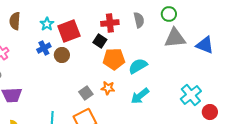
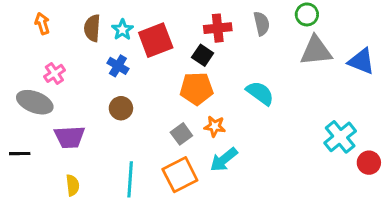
brown semicircle: (15, 21) -> (92, 28), moved
blue cross: (44, 48) -> (118, 66), turned -32
brown circle: (62, 55) -> (121, 108), moved
orange pentagon: (114, 59) -> (197, 89), moved
cyan semicircle: (138, 66) -> (260, 93), turned 66
cyan arrow: (140, 96) -> (224, 160), moved

